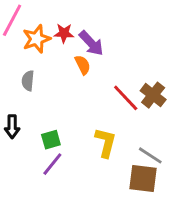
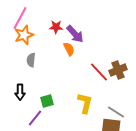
orange star: (37, 39) -> (24, 35), moved
brown cross: (153, 95) -> (118, 70), turned 30
purple line: (52, 164) -> (35, 118), moved

